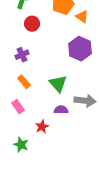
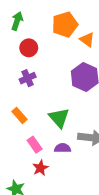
purple cross: (22, 55) -> (28, 78), moved
pink rectangle: (18, 107) -> (35, 145), moved

